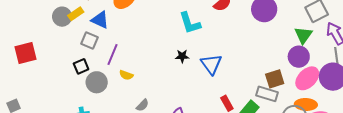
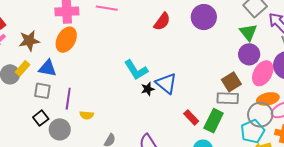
cyan L-shape: (190, 23) -> (136, 70), moved
black star: (182, 56) -> (148, 89), moved

